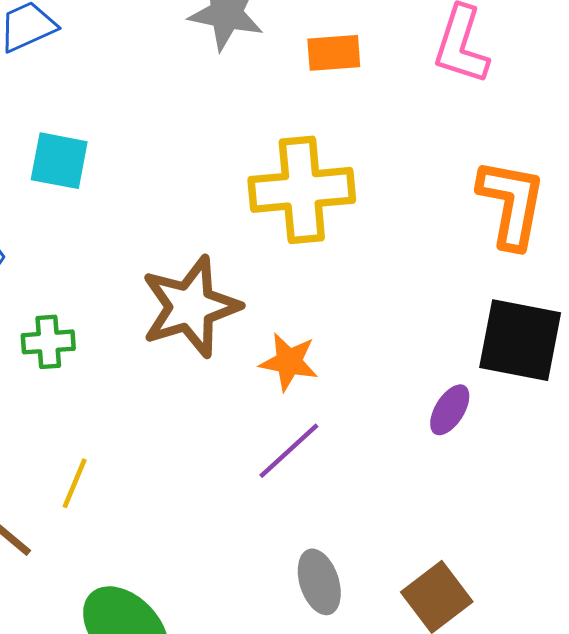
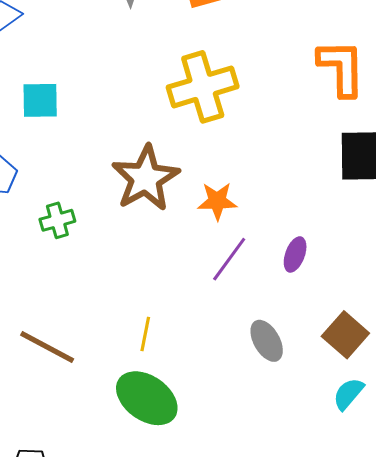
purple ellipse: (450, 410) -> (295, 254), moved
yellow line: (75, 483) -> (145, 334), moved

